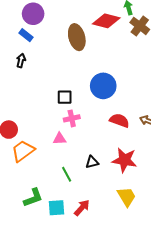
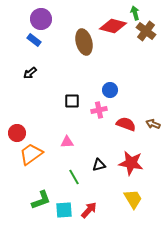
black arrow: (21, 60) -> (30, 73), moved, turned -144
blue circle: (103, 86) -> (110, 90), size x0.6
pink cross: (72, 118) -> (99, 110), moved

